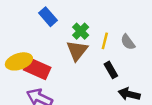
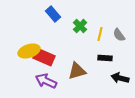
brown triangle: (77, 51) -> (77, 71), moved, turned 36
black rectangle: (111, 70) -> (105, 58), turned -56

